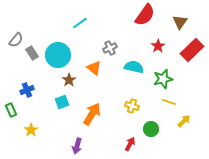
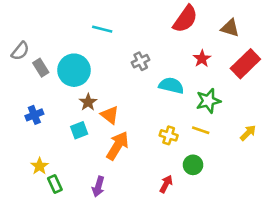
brown triangle: (180, 22) -> (230, 28), turned -49
cyan line: (80, 23) -> (102, 29), turned 49
orange triangle: (94, 68) -> (110, 115), moved
yellow line: (169, 102) -> (201, 130), moved
green rectangle: (11, 110) -> (55, 184), moved
yellow arrow: (184, 121) -> (248, 133), moved

